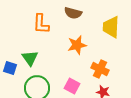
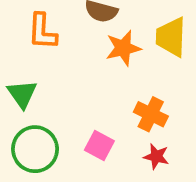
orange star: (77, 45) -> (123, 48), moved

